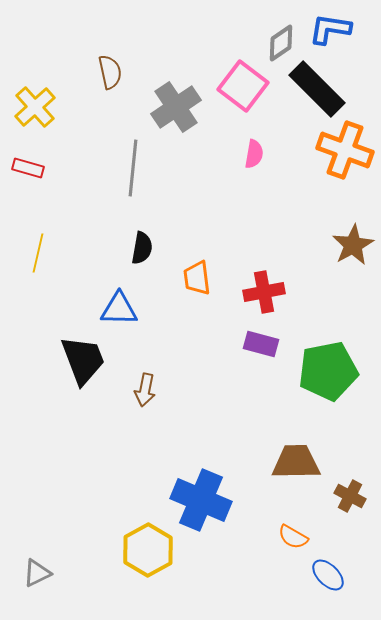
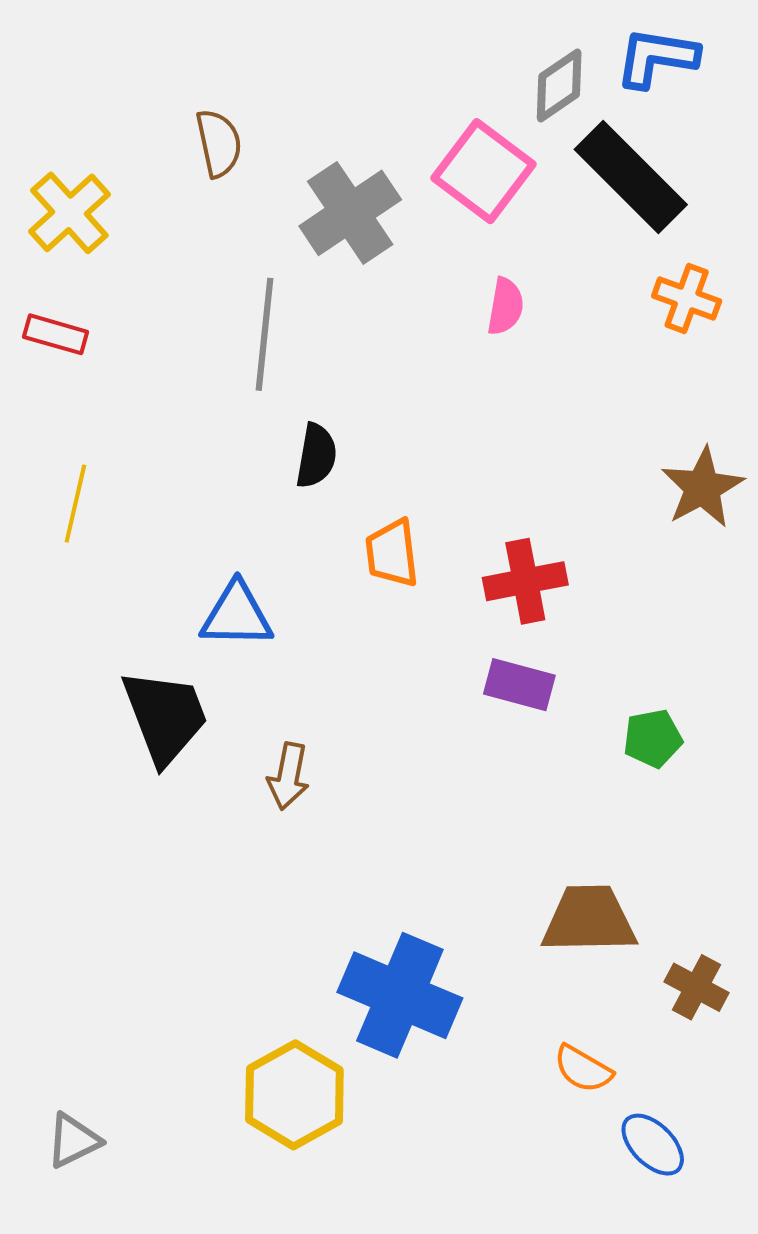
orange cross: (345, 150) -> (687, 298), size x0.6
black semicircle: (142, 248) -> (316, 456), moved
green pentagon: (328, 371) -> (653, 738), size x0.5

